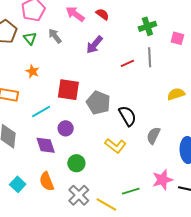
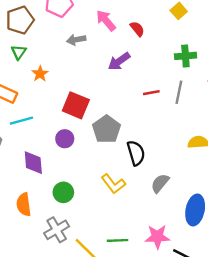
gray arrow: (55, 36) -> (76, 40), turned -77
green triangle: (30, 38) -> (19, 52), moved
cyan line: (41, 112) -> (21, 121), moved
purple circle: (66, 128) -> (65, 139), moved

